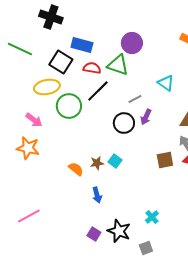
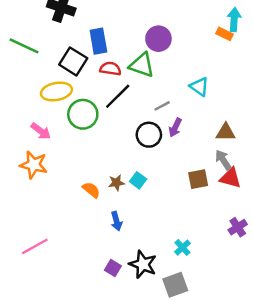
blue rectangle: (82, 45) -> (98, 41), turned 65
gray square: (146, 248) -> (175, 285), size x1.5

